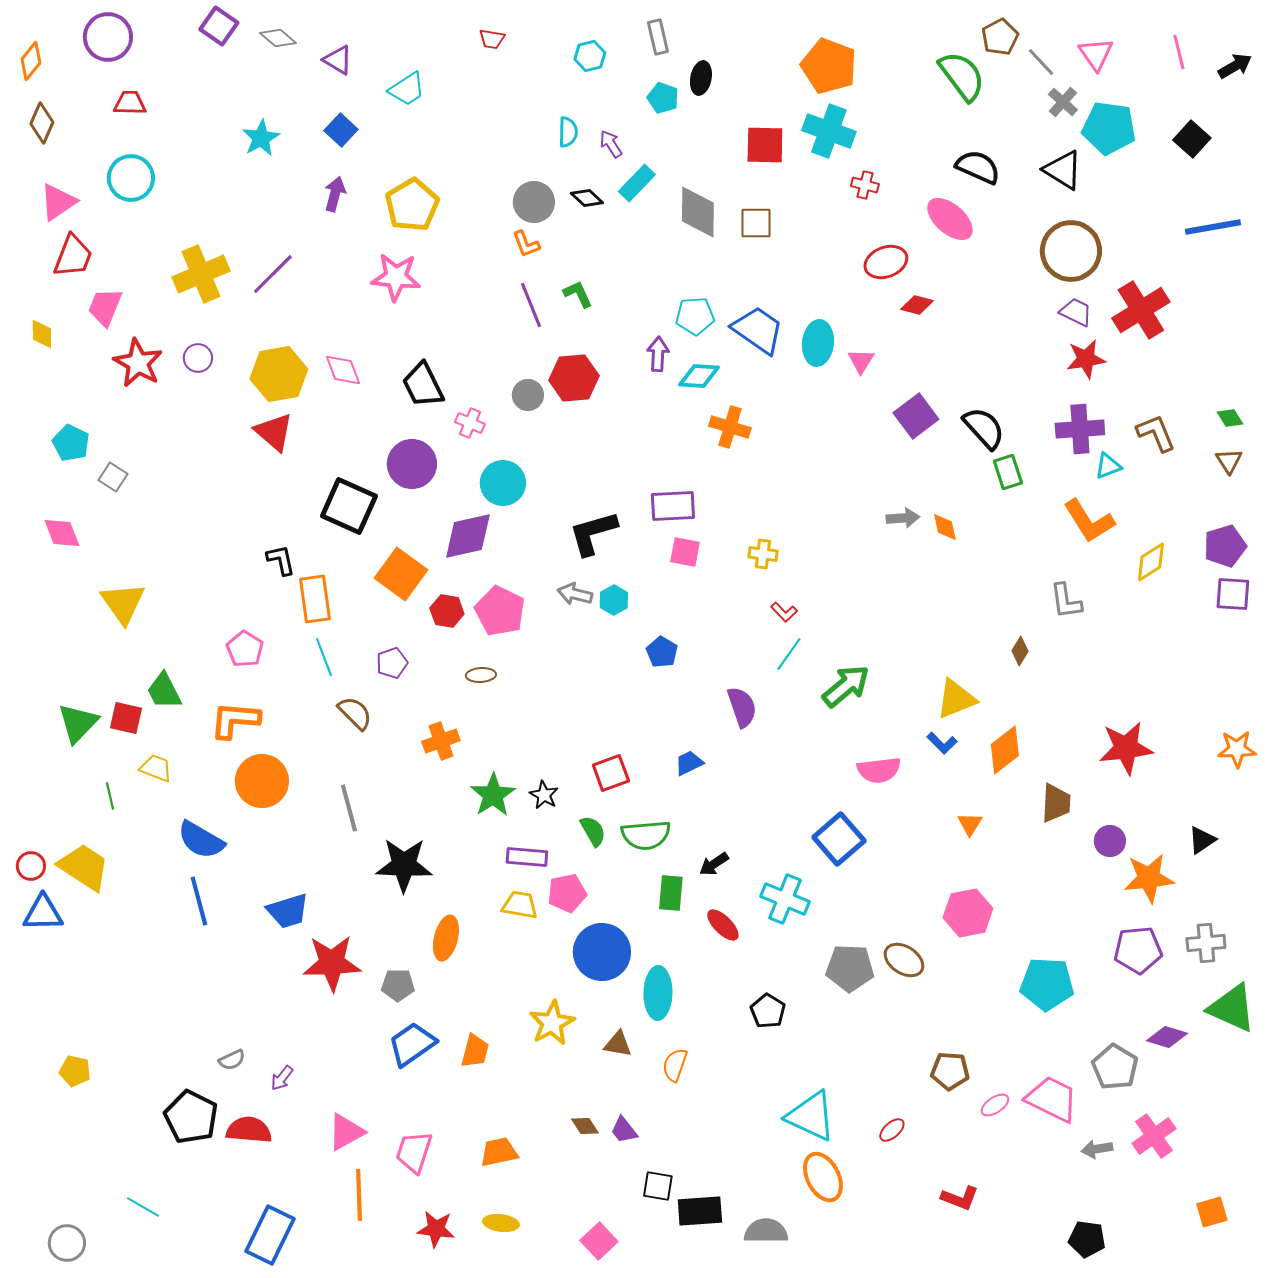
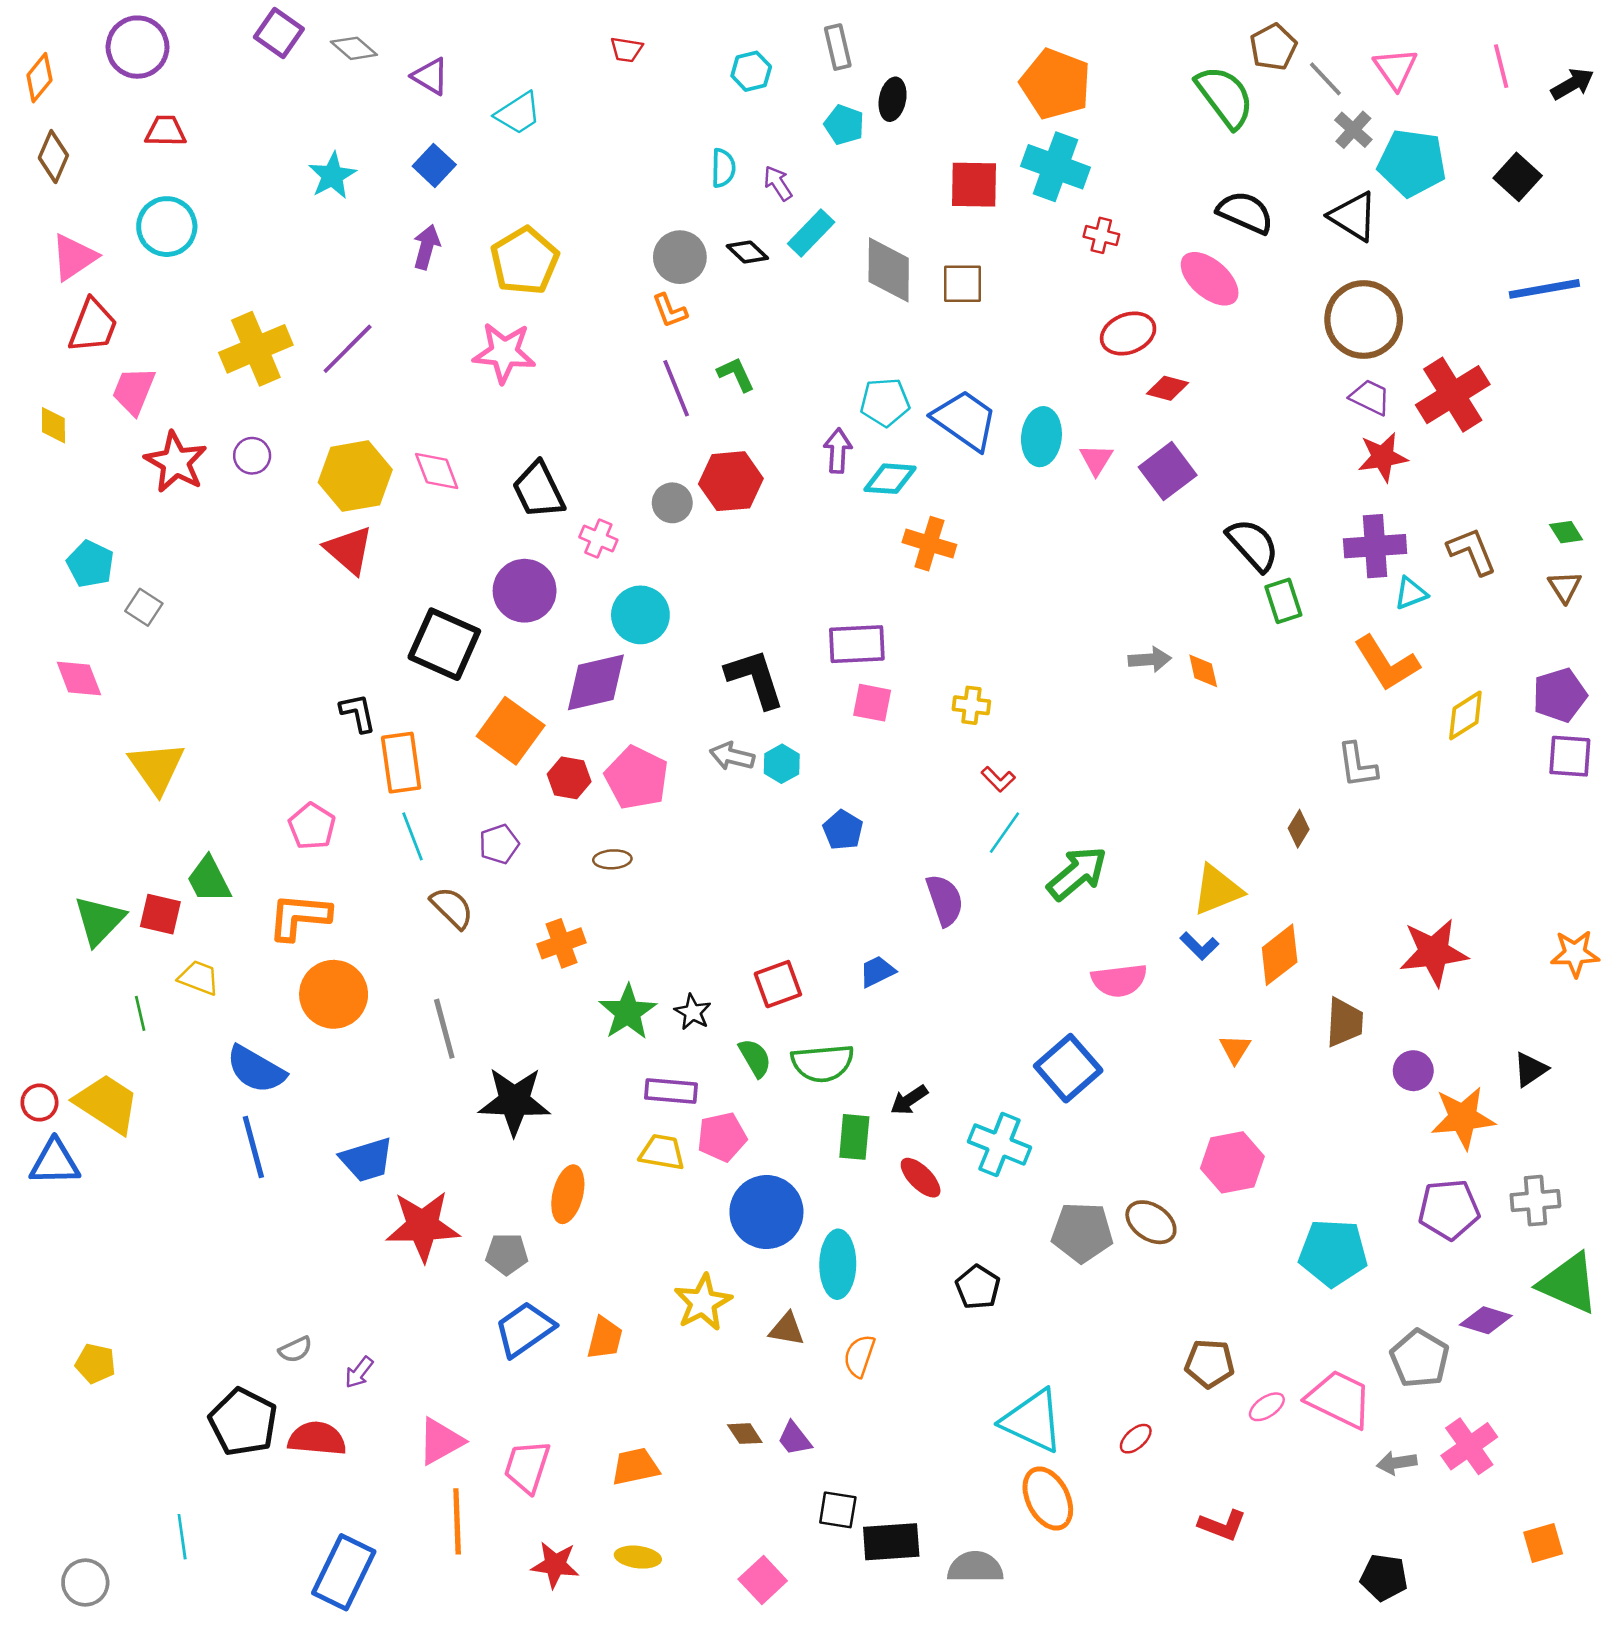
purple square: (916, 416) -> (1168, 471), moved
black L-shape: (593, 533) -> (755, 679), turned 88
cyan line: (143, 1207) -> (182, 1537), turned 52

